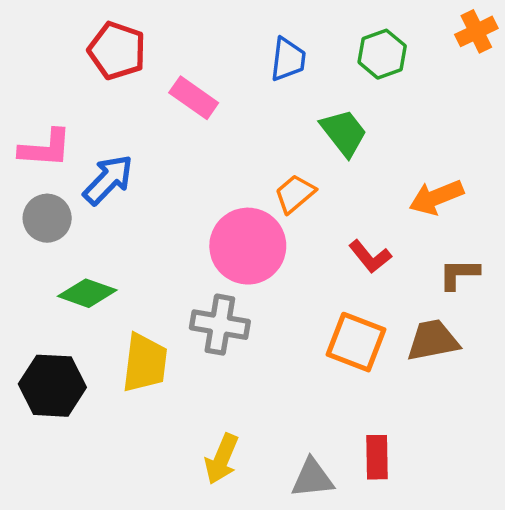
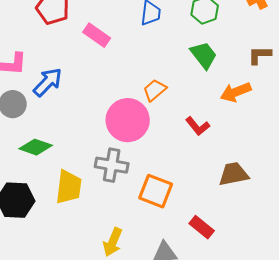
green trapezoid: (344, 133) -> (204, 55), moved
brown L-shape: (459, 274) -> (260, 55), moved
orange square: (356, 342) -> (156, 191), moved
red rectangle: (377, 457) -> (202, 227), moved, turned -50

